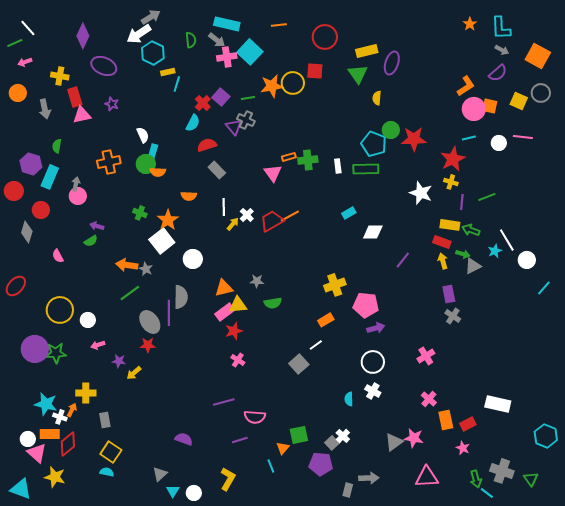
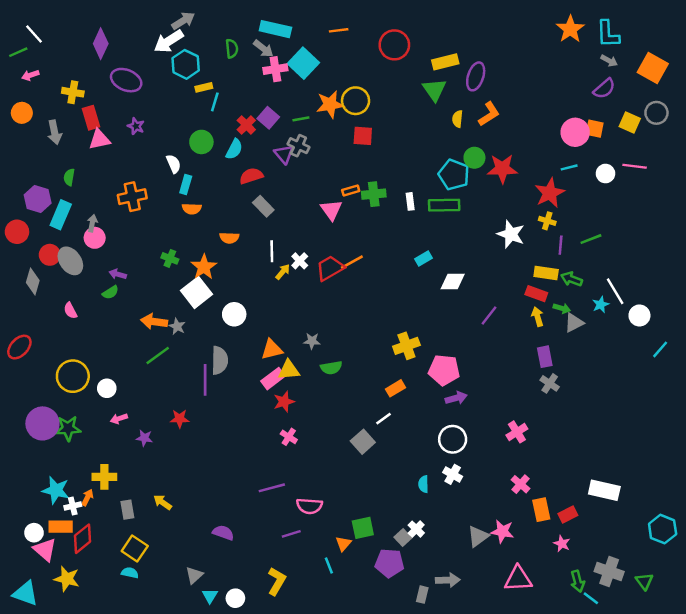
orange star: (470, 24) -> (570, 29), size x1.6
red square: (315, 71) -> (363, 136), moved
orange L-shape: (466, 86) -> (489, 114), moved
green circle: (146, 164) -> (201, 142), moved
gray ellipse: (150, 322) -> (70, 261), moved
yellow arrow: (134, 373) -> (163, 502), moved, turned 77
white cross: (60, 417) -> (73, 506), turned -32

